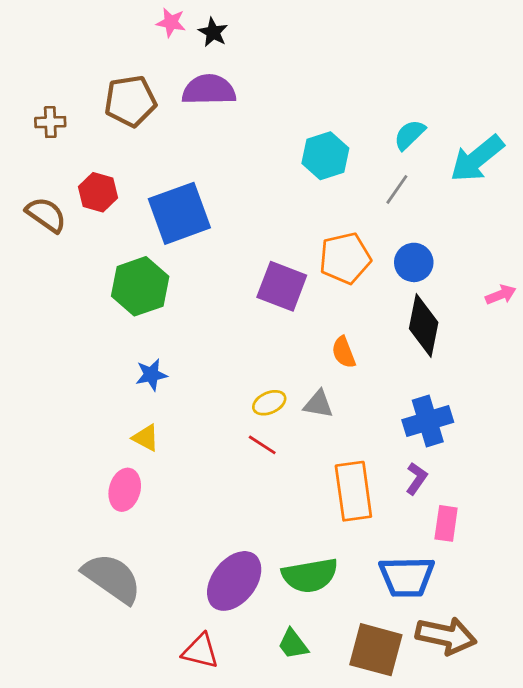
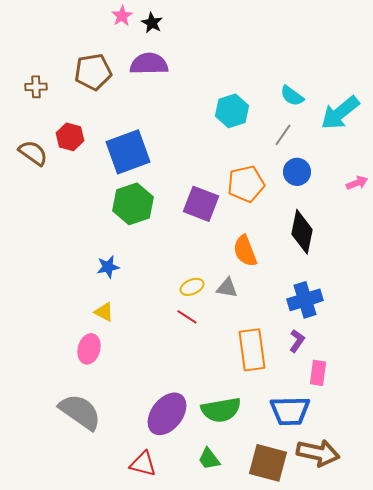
pink star: (171, 22) -> (122, 16), turned 30
cyan semicircle: (410, 135) -> (292, 96), turned -100
blue circle: (414, 262) -> (297, 172), moved
green hexagon: (140, 286) -> (133, 204), moved
pink arrow: (501, 295) -> (357, 183), moved
orange semicircle: (344, 352) -> (245, 251), size x1.4

